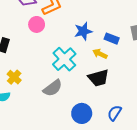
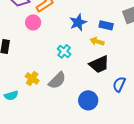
cyan cross: (64, 59) -> (64, 51), size x0.6
yellow cross: (14, 77) -> (32, 78), moved
blue semicircle: (115, 113) -> (119, 84), moved

